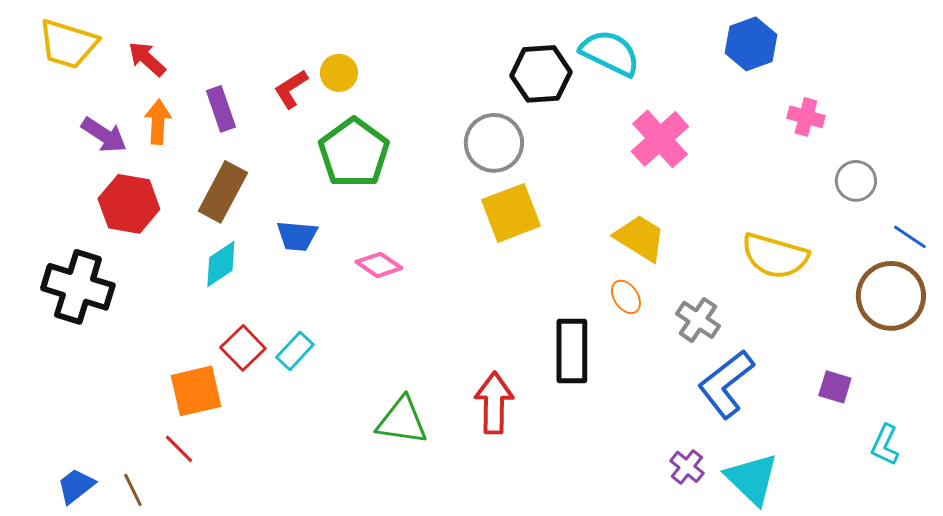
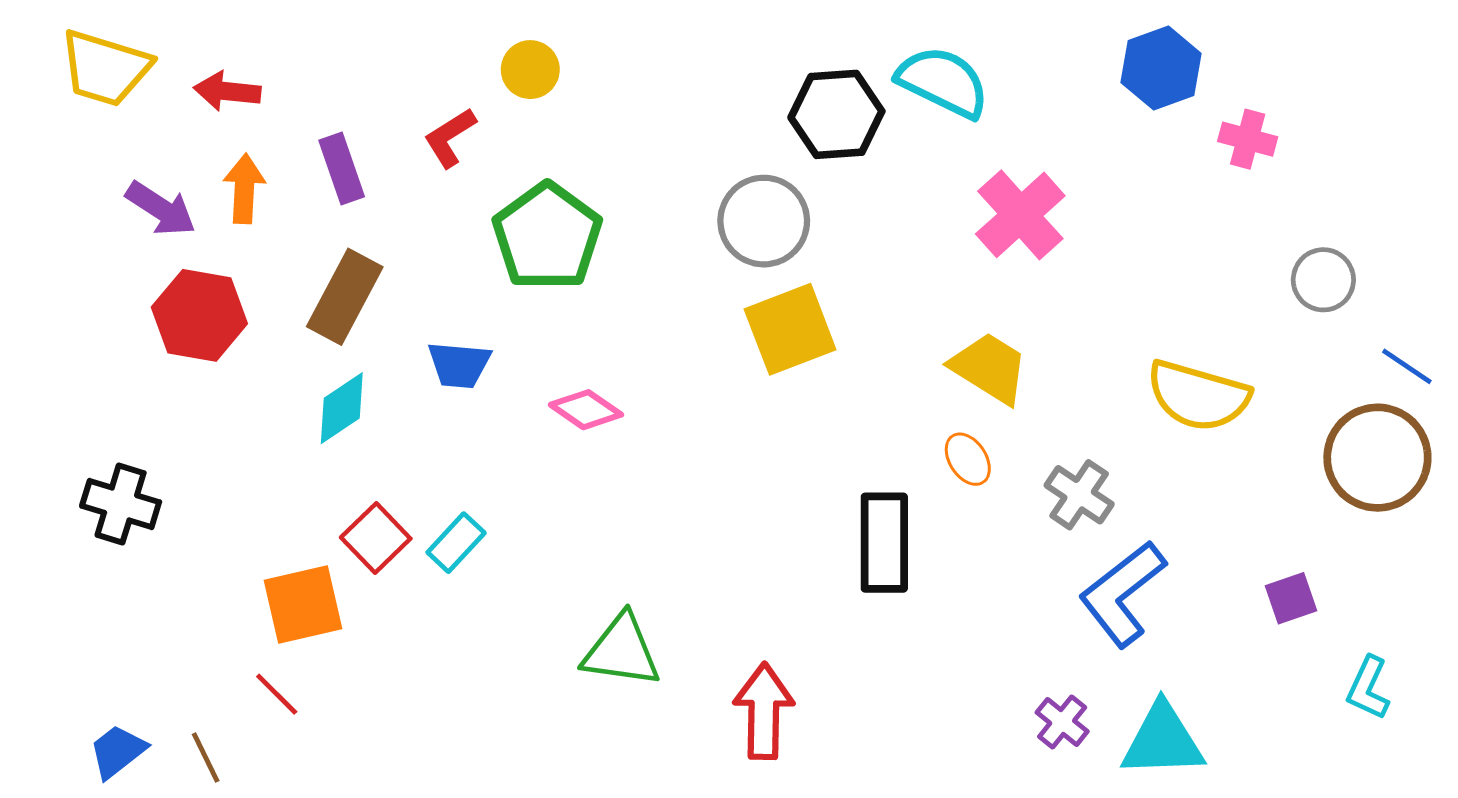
red arrow: (147, 59) -> (227, 91), turned -36
yellow circle: (339, 73) -> (530, 70), moved
pink cross: (806, 117) -> (1248, 139), moved
black cross: (78, 287) -> (121, 504), moved, size x0.7
purple square: (835, 387) -> (1291, 598), turned -36
red arrow: (494, 403) -> (764, 711), moved
cyan triangle: (752, 479) -> (1163, 741), turned -46

